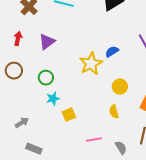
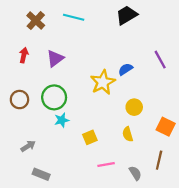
brown circle: (14, 71) -> (19, 100), moved
green circle: (46, 78) -> (54, 97), size x1.5
yellow square: (69, 115) -> (90, 137), moved

